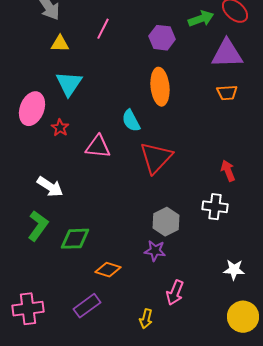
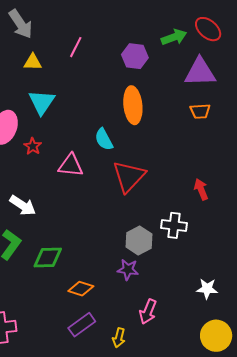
white cross: (215, 207) -> (174, 225), moved
purple rectangle: (87, 306) -> (82, 325), moved

